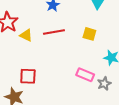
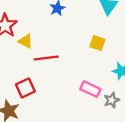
red line: (54, 32) -> (46, 58), moved
red square: (28, 76) -> (25, 88), turned -30

